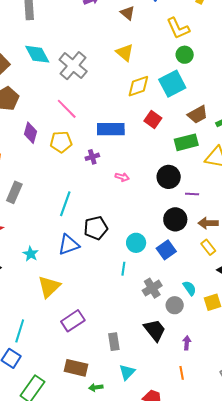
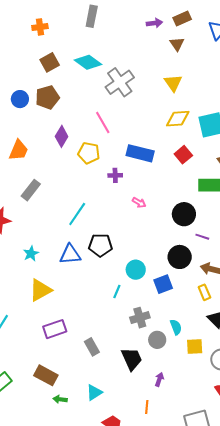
brown triangle: (128, 13) -> (177, 44), moved
cyan diamond: (37, 54) -> (88, 62), turned -40
gray rectangle: (114, 342) -> (92, 347), moved, turned -36

